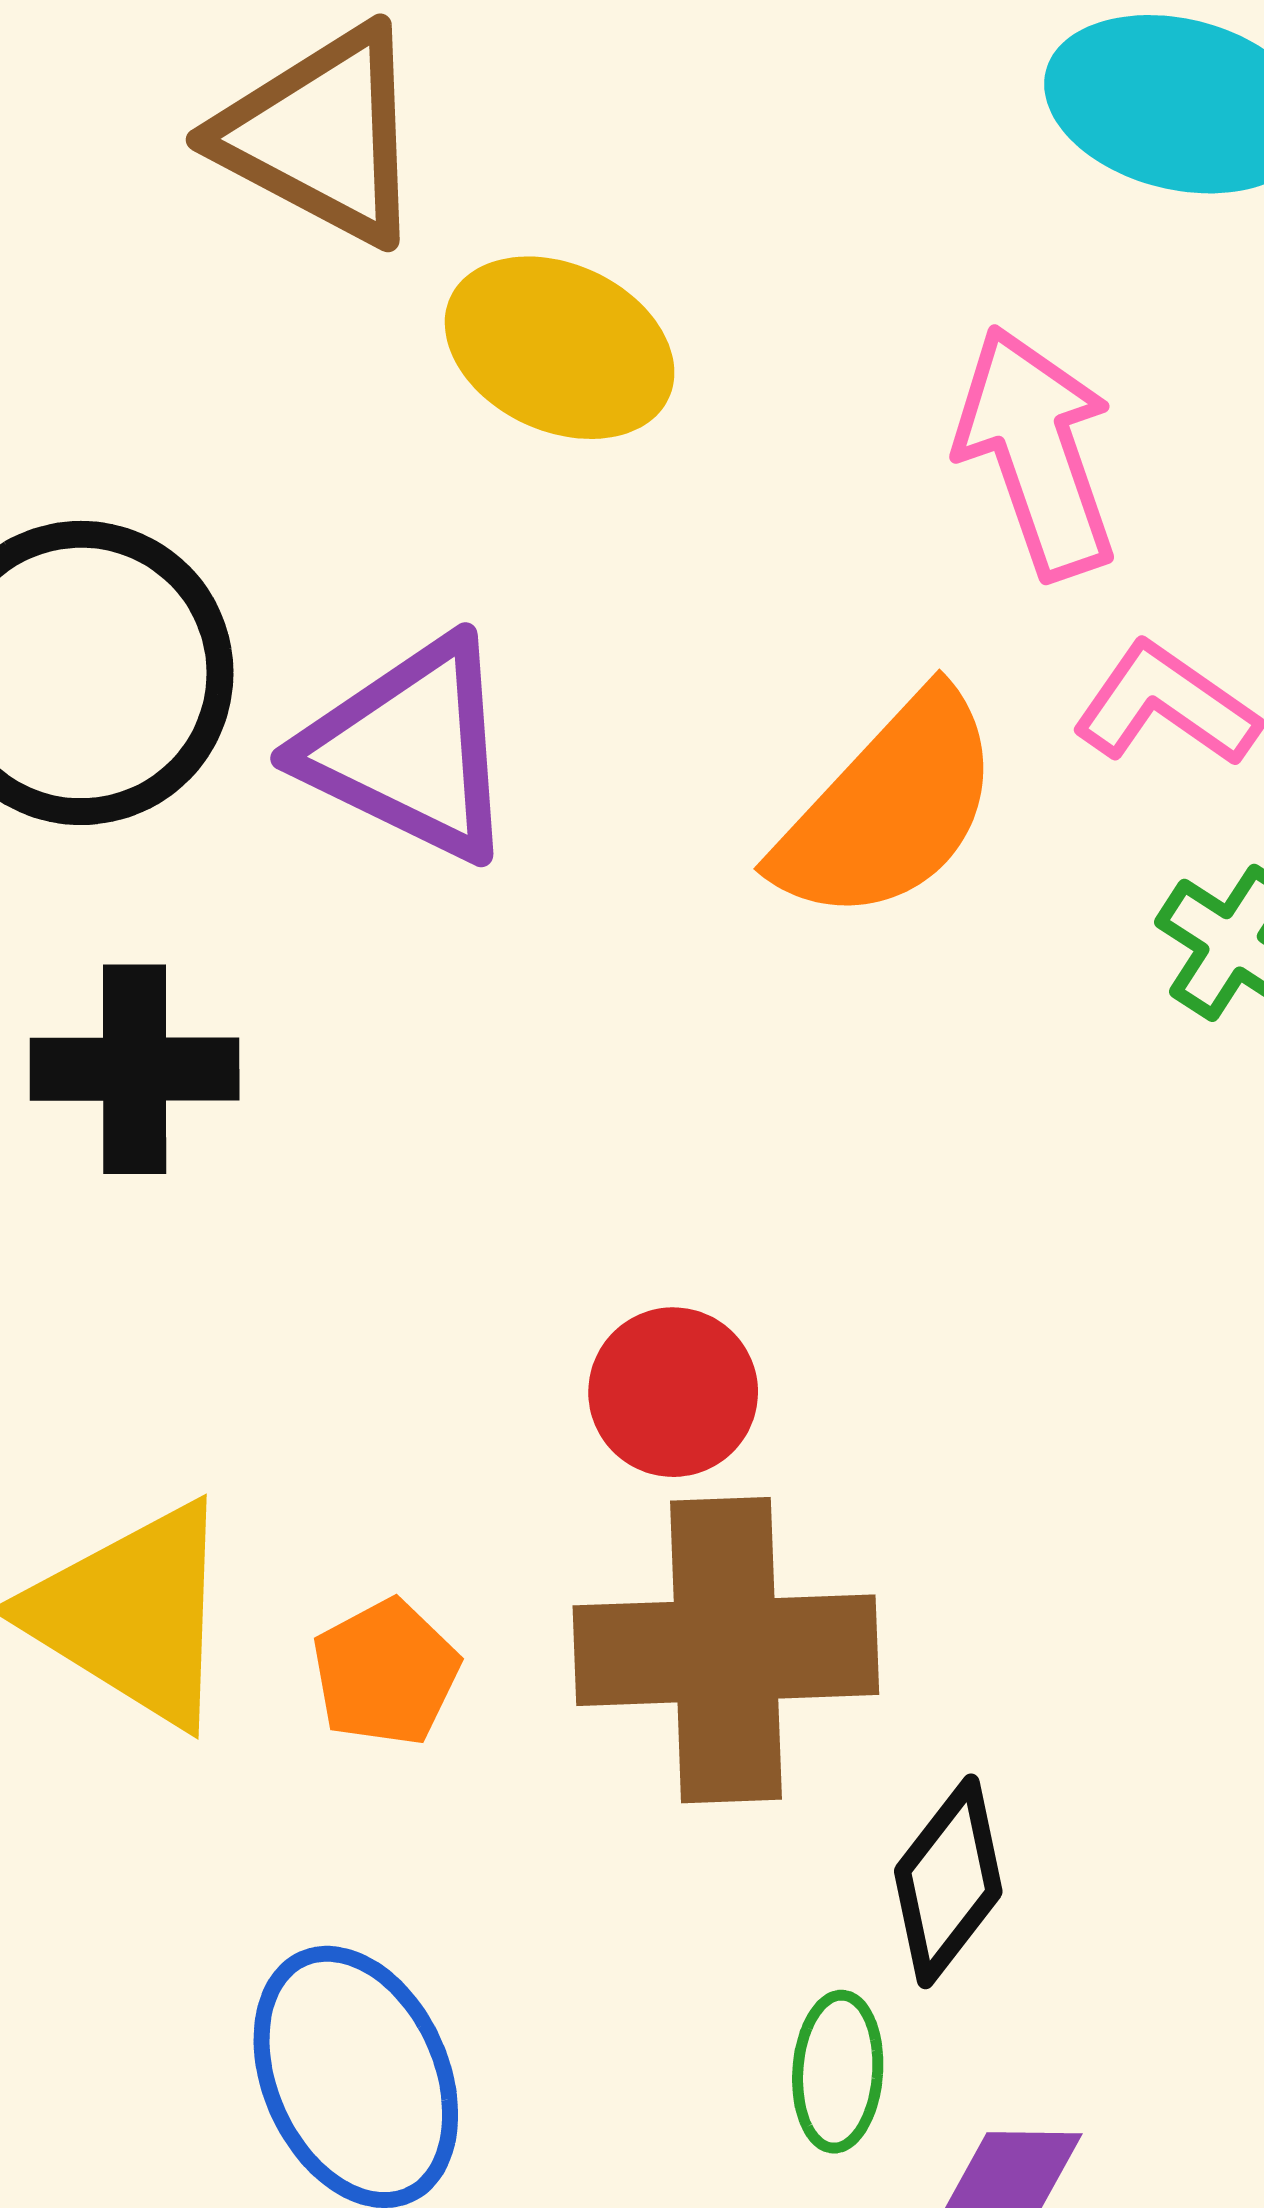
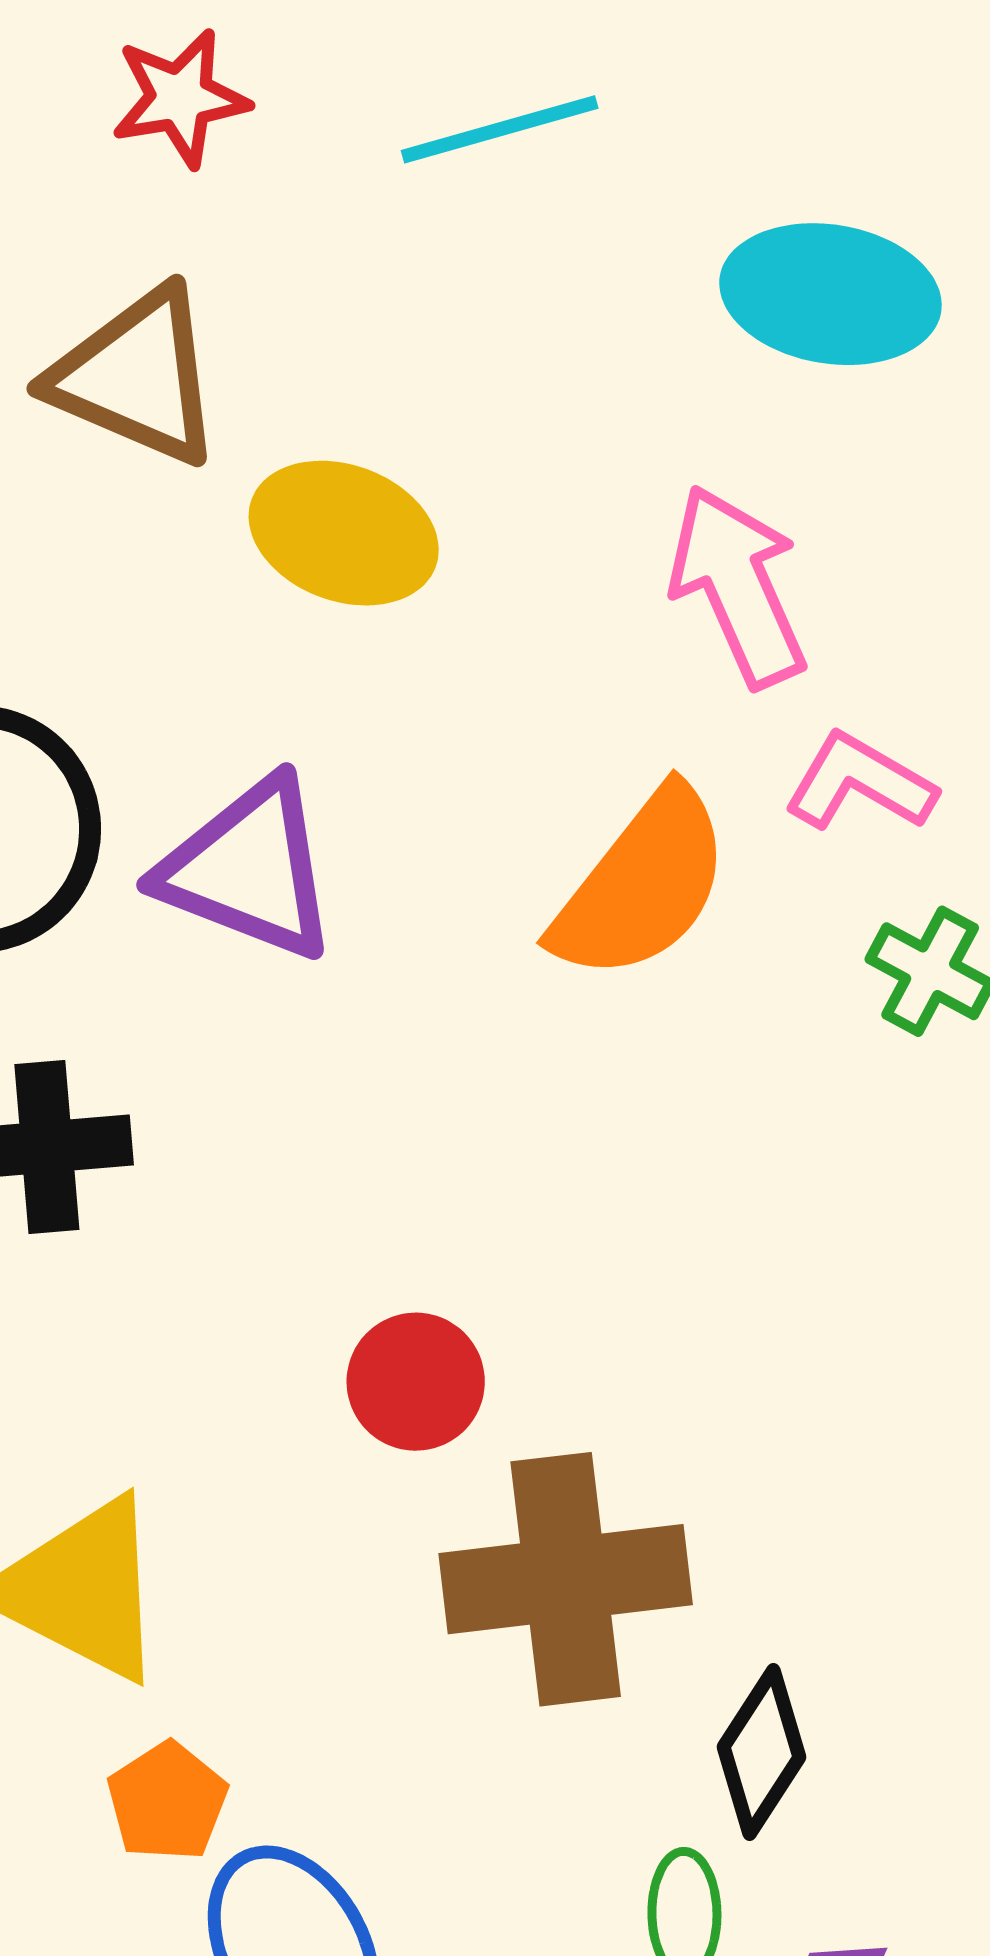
red circle: (673, 1392) -> (416, 1382), moved
orange pentagon: (386, 1673) -> (167, 1802), moved

